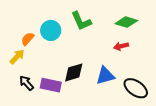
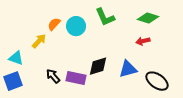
orange semicircle: (28, 39) -> (54, 24), moved
yellow arrow: (17, 57) -> (39, 41), moved

